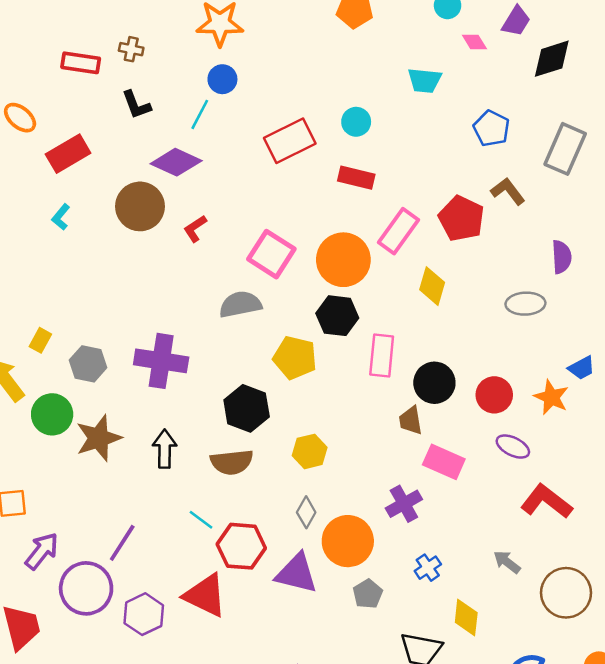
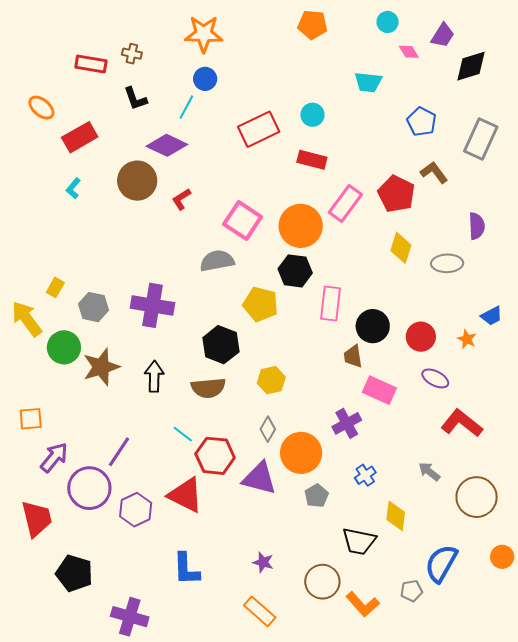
yellow diamond: (432, 286) -> (401, 248), moved
orange star: (551, 397) -> (467, 339), size x0.7

